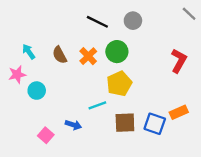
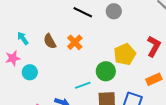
green circle: (117, 52) -> (106, 71), moved
yellow pentagon: (119, 84) -> (125, 54), moved
orange rectangle: (179, 112) -> (154, 79), moved

